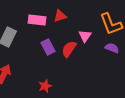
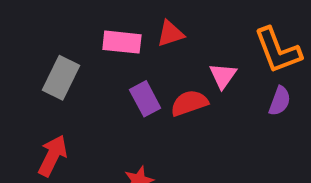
purple semicircle: (112, 48) -> (280, 101), turned 88
red semicircle: (69, 49) -> (189, 103), turned 36

